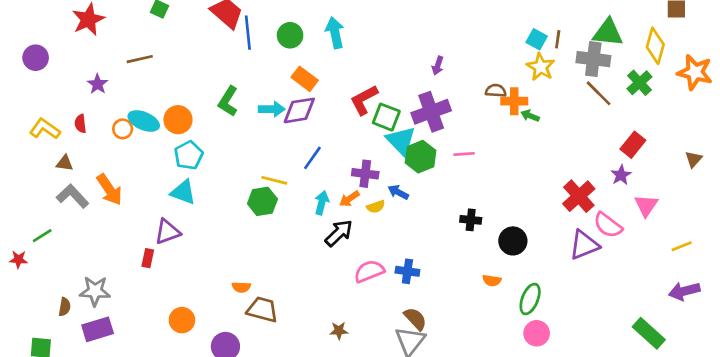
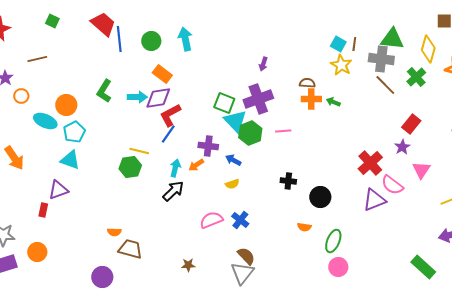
red L-shape: (364, 100) -> (170, 115), moved
orange cross: (514, 101) -> (311, 99), moved
cyan ellipse: (144, 121) -> (45, 121), moved
orange circle: (123, 129) -> (21, 96), moved
yellow semicircle: (376, 207) -> (232, 184), moved
black arrow: (339, 233) -> (173, 191), moved
blue cross: (407, 271) -> (240, 220), turned 30
orange circle: (182, 320) -> (37, 252), moved

